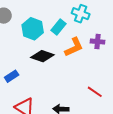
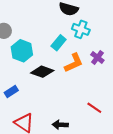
cyan hexagon: (33, 29) -> (22, 51), moved
purple cross: (98, 42) -> (97, 57), turned 32

